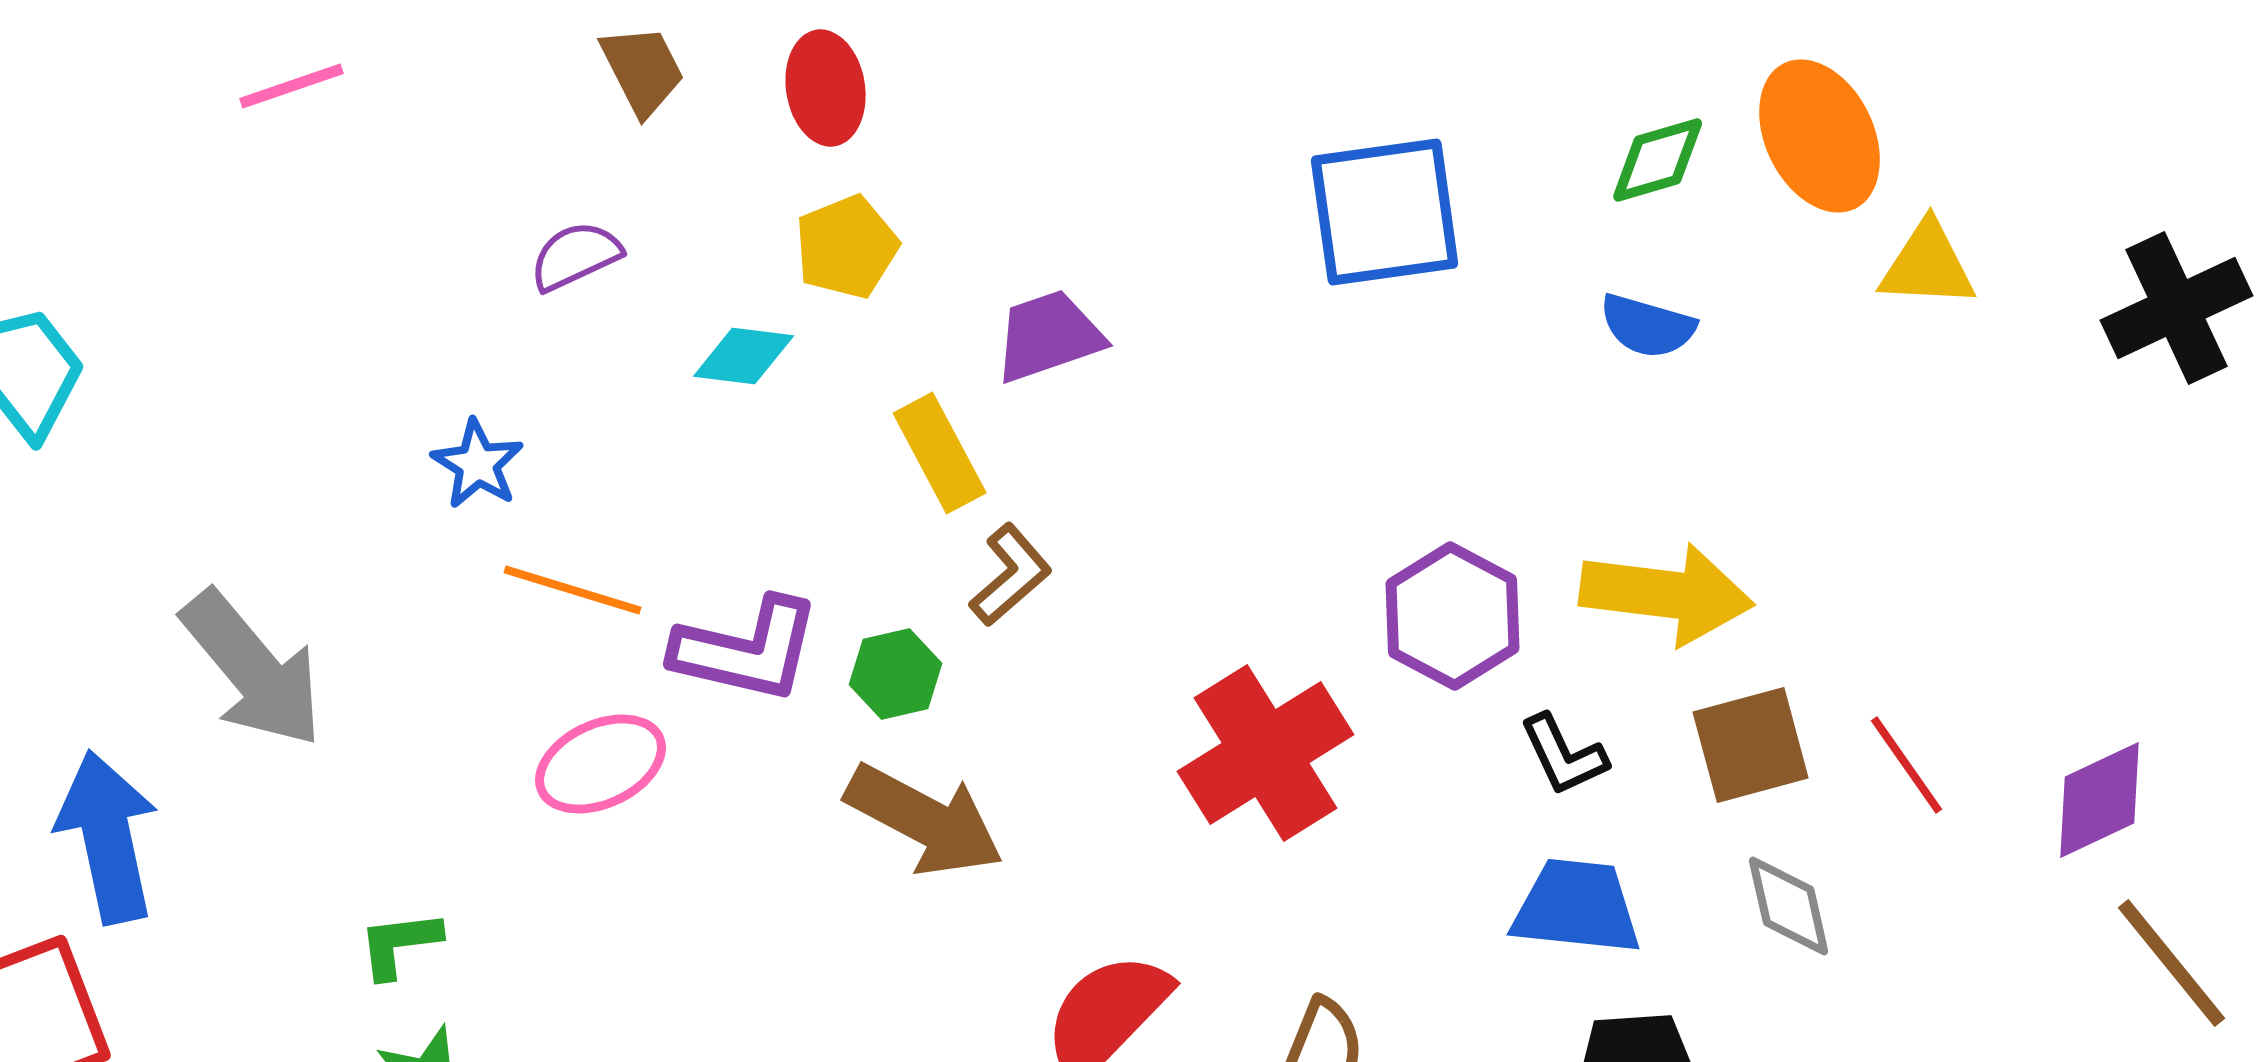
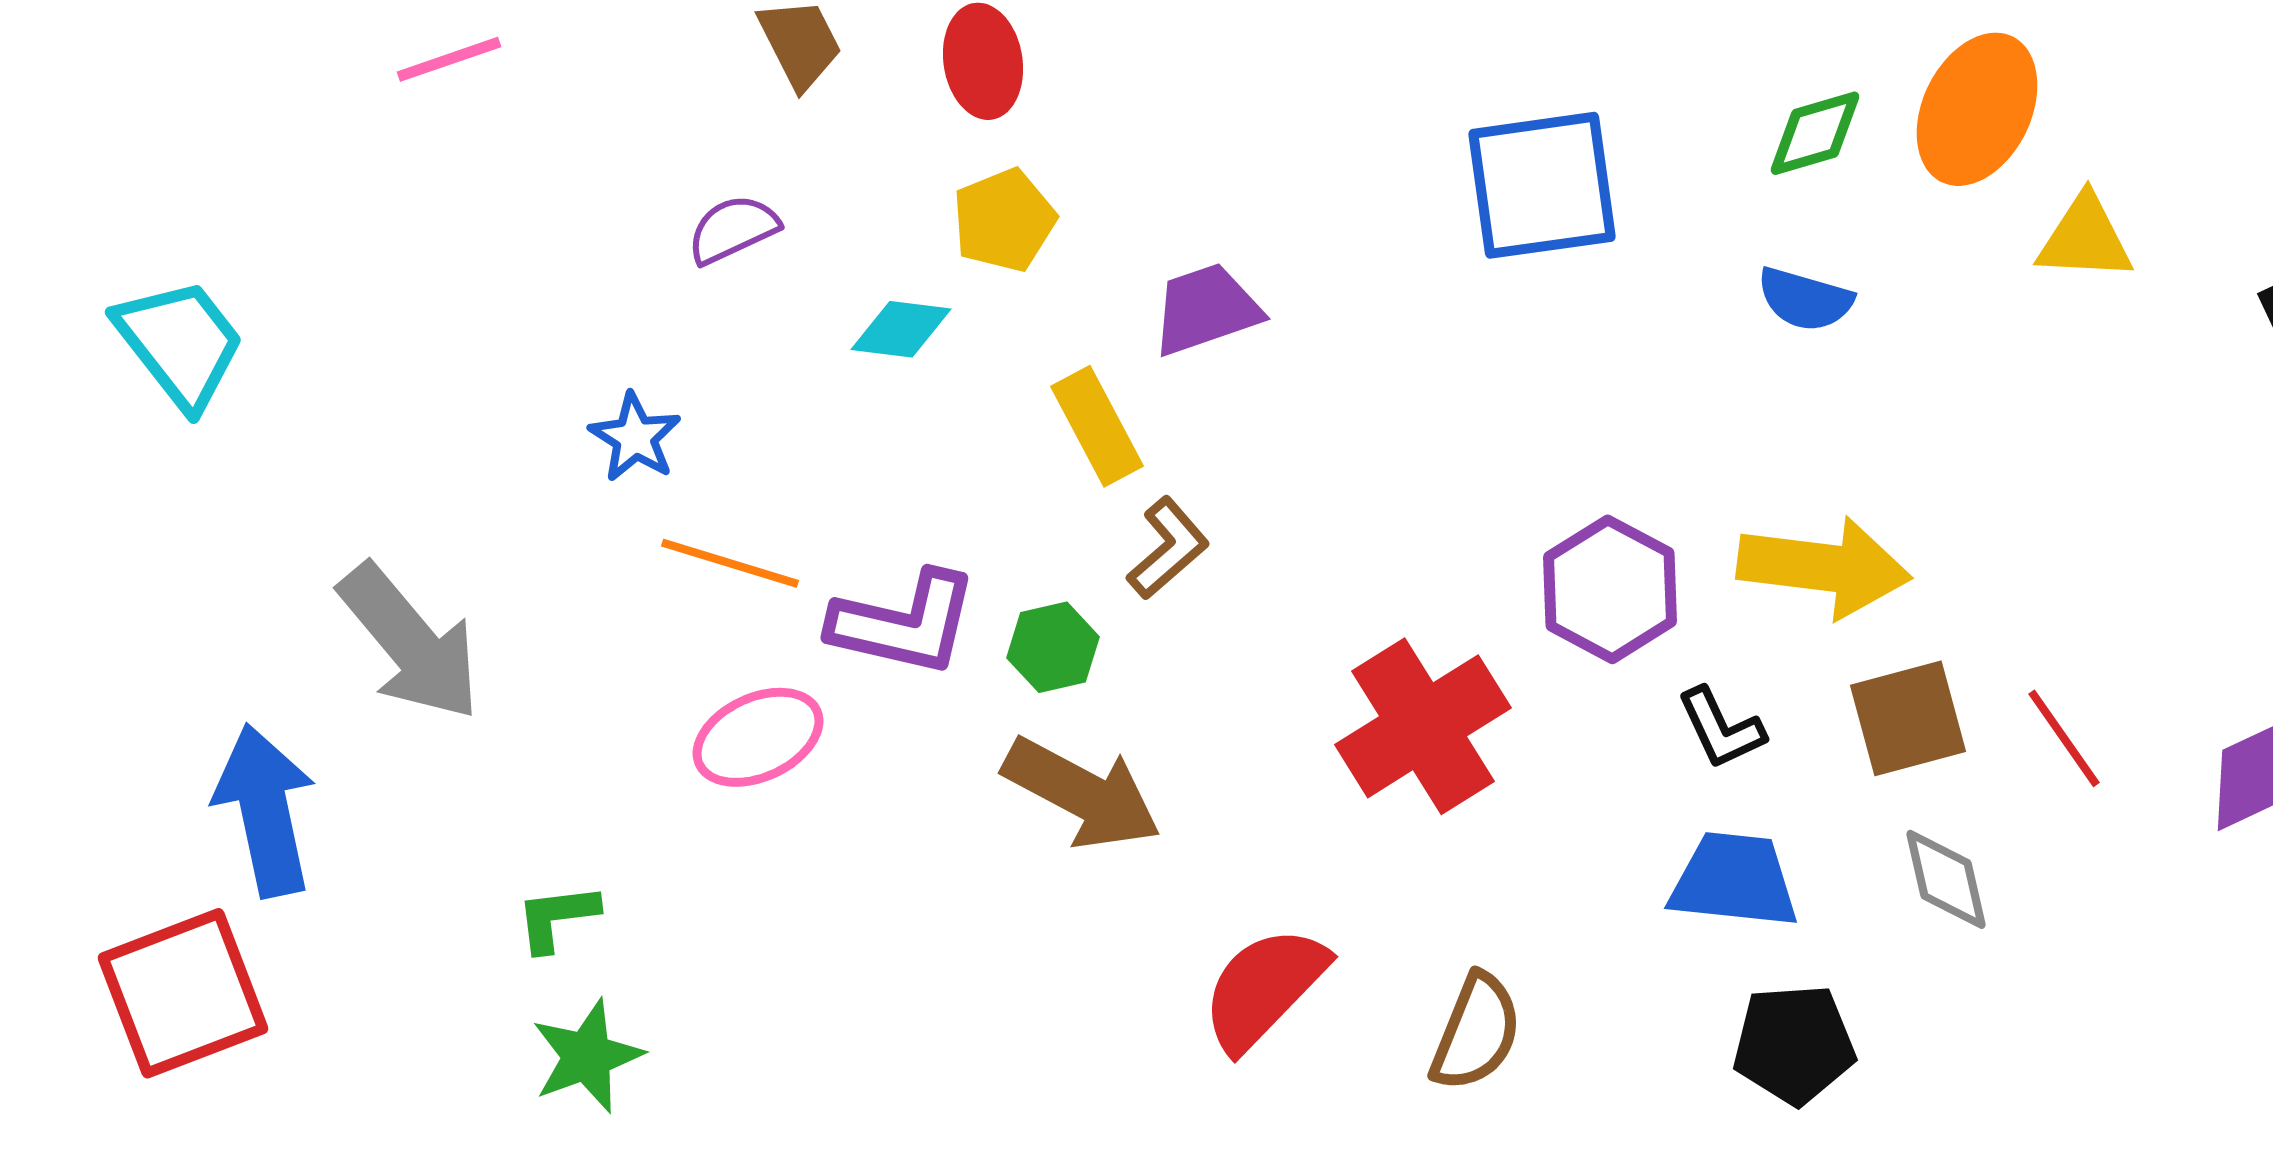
orange ellipse: (1820, 136) -> (1977, 109), turned 52

